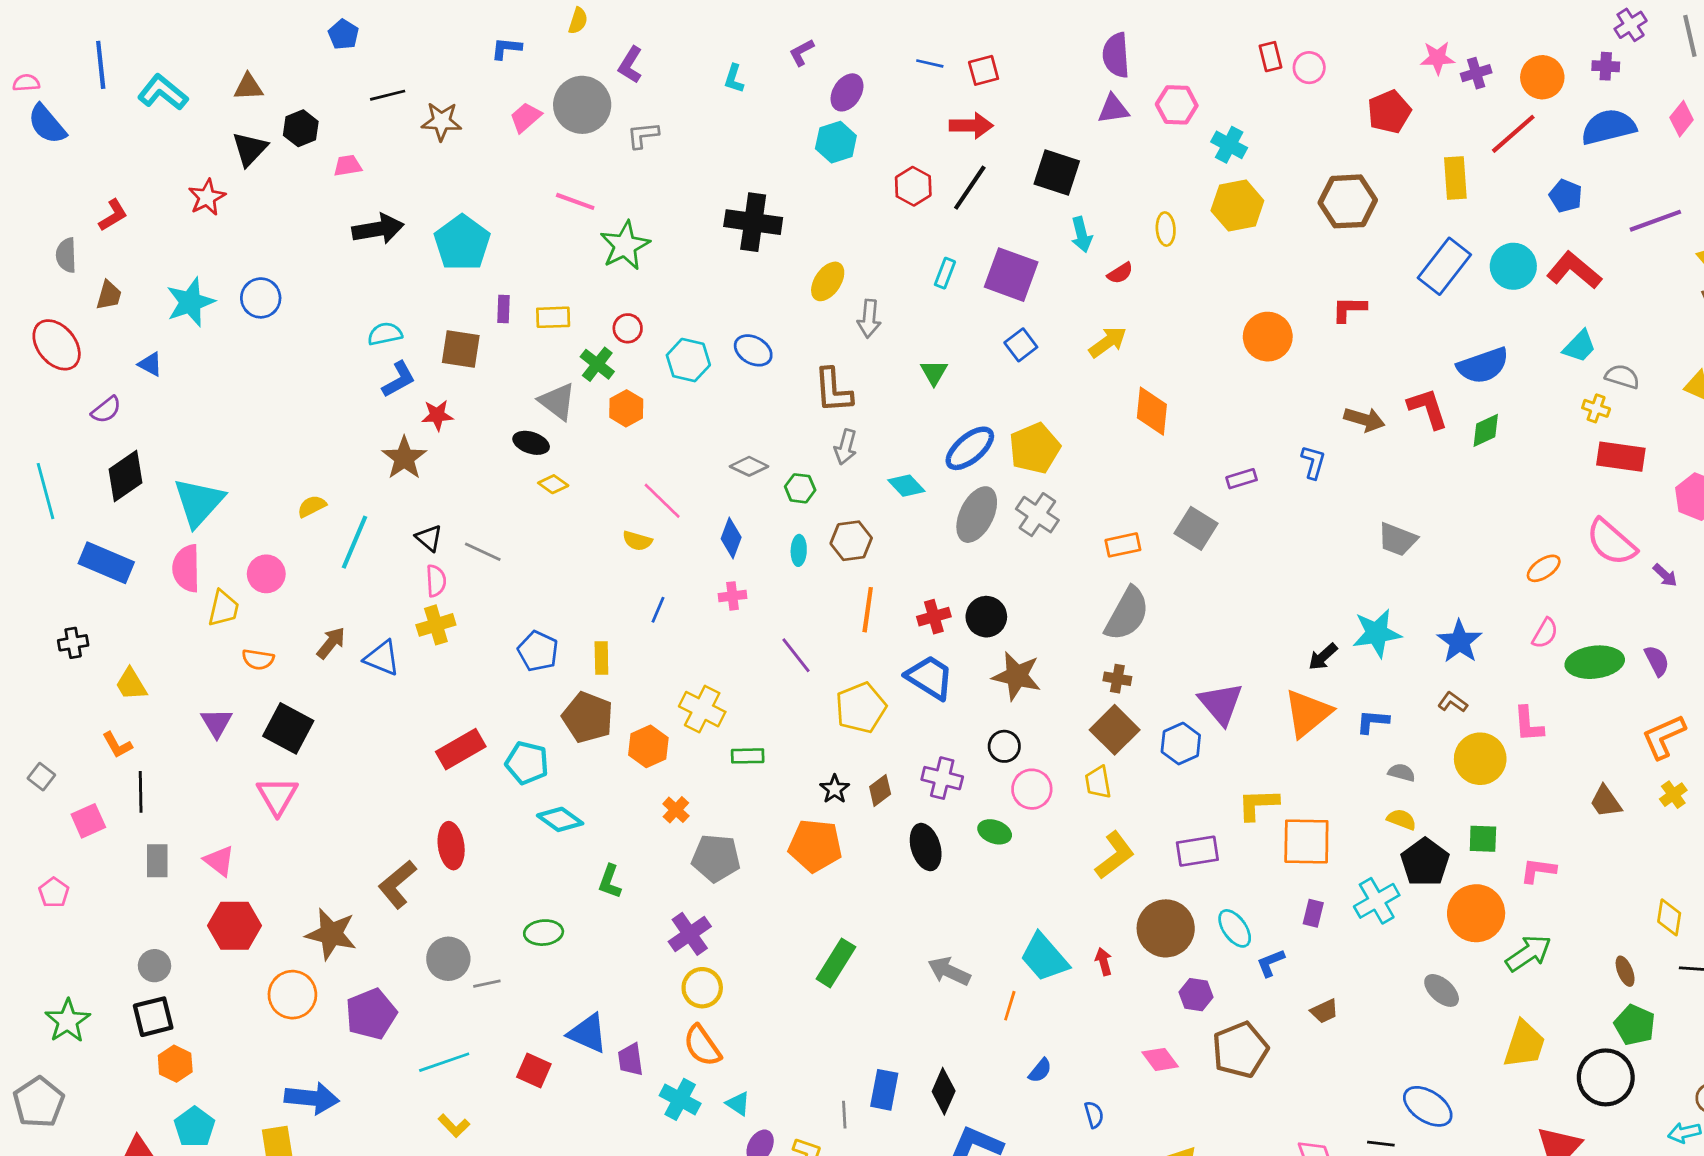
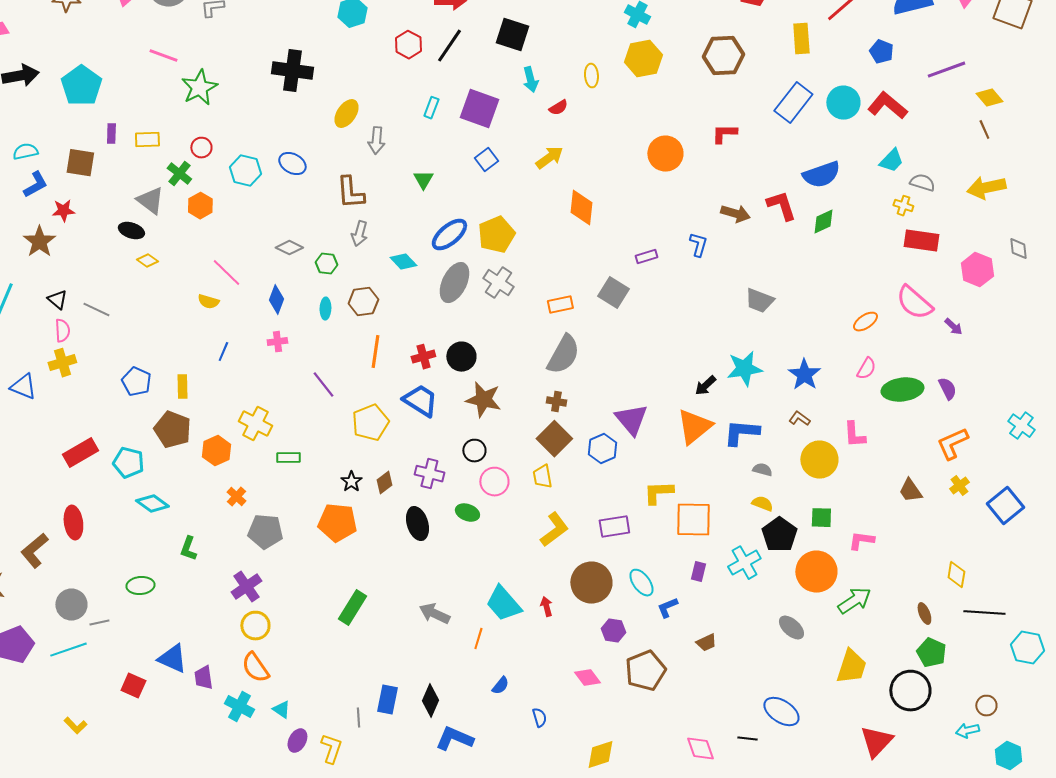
blue L-shape: (1373, 721) -> (741, 433), size x1.5
cyan line: (444, 1062) -> (68, 650), moved

